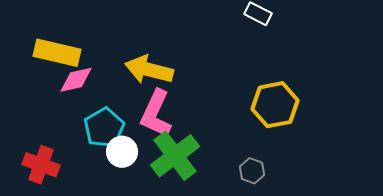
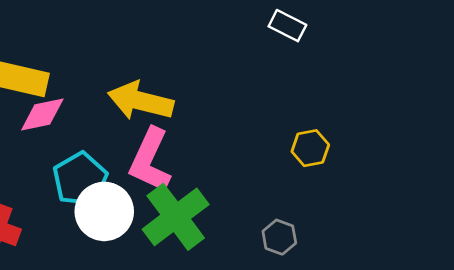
yellow hexagon: (275, 105) -> (310, 148), size x0.6
white circle: (122, 152) -> (104, 211), size x1.4

